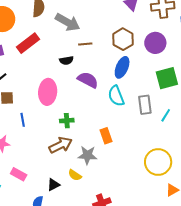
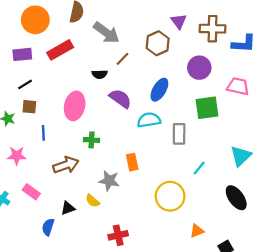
brown hexagon: (123, 39) -> (158, 43), moved
brown line: (85, 44) -> (123, 59), turned -48
cyan semicircle: (116, 96) -> (149, 120), turned 95
cyan line: (166, 115) -> (199, 168), moved
brown arrow: (61, 145) -> (66, 165), moved
yellow circle: (158, 162) -> (170, 196), moved

